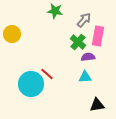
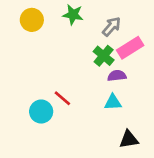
yellow circle: (12, 34) -> (32, 20), moved
pink rectangle: (98, 36) -> (130, 48), turned 48
cyan circle: (31, 84) -> (41, 112), size x0.7

